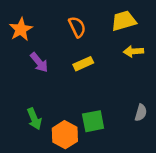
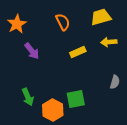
yellow rectangle: (83, 64) -> (78, 52), moved
gray semicircle: (141, 113) -> (115, 82), moved

